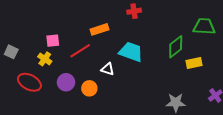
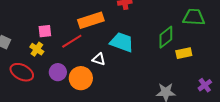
orange rectangle: (100, 29) -> (91, 20), size x1.4
orange circle: (89, 88) -> (81, 78), size x1.5

